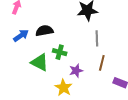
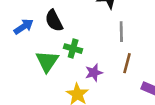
black semicircle: (44, 31) -> (54, 21), turned -108
green triangle: (40, 62) -> (47, 61), turned 36

